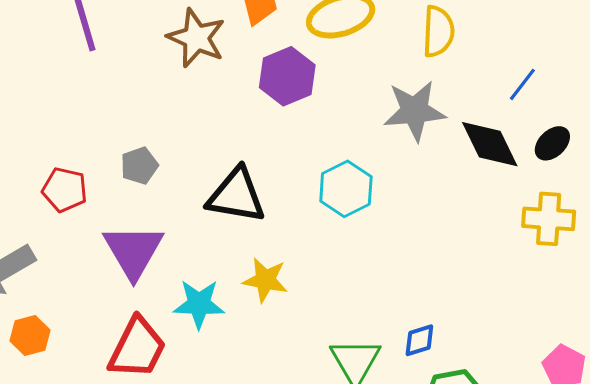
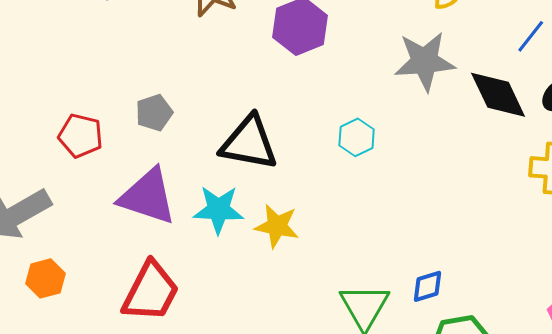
cyan hexagon: (346, 189) -> (357, 137), size x0.7
purple triangle: (133, 251) -> (148, 197), turned -42
cyan star: (199, 304) -> (218, 210), moved

